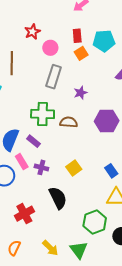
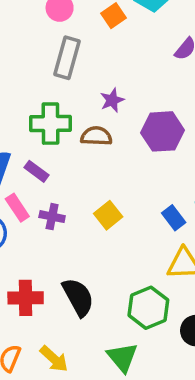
purple star: (80, 93) -> (112, 100), moved
black semicircle: (58, 198) -> (78, 297), moved
red cross: (24, 214) -> (26, 298), turned 30
yellow arrow: (50, 248) -> (54, 359), moved

